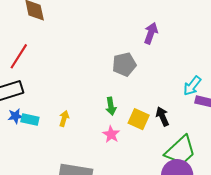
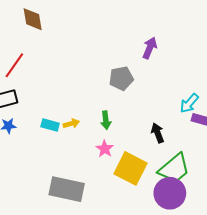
cyan rectangle: (30, 119) -> (50, 125), moved
yellow arrow: (64, 119) -> (71, 124), moved, turned 56
yellow square: (139, 119) -> (130, 168), moved, size x1.5

